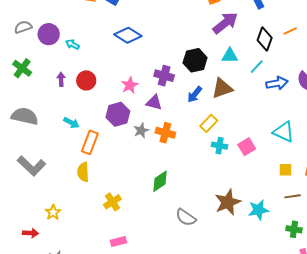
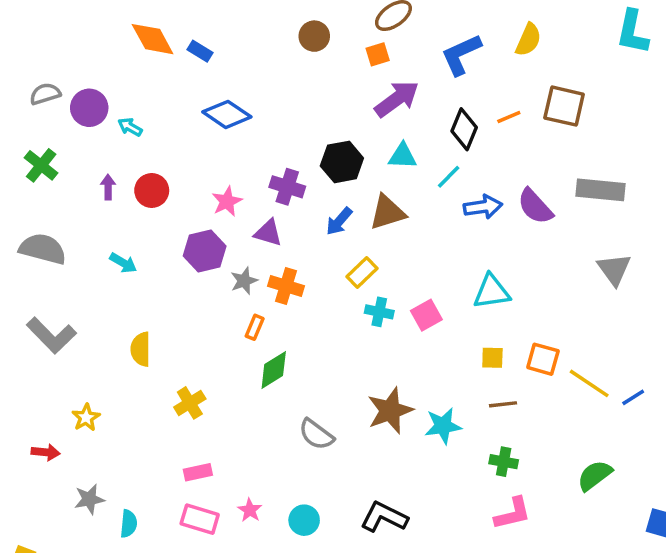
cyan triangle: (284, 132) -> (492, 292), turned -35
orange rectangle: (90, 142) -> (255, 327), moved, size x0.6

